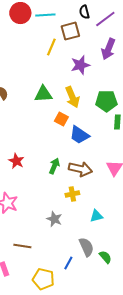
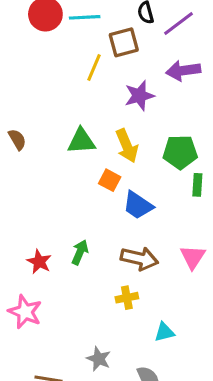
purple arrow: (108, 49) -> (183, 71), turned 60
red star: (16, 161) -> (39, 262), moved
green arrow: (54, 166) -> (80, 252), moved
gray star: (54, 219) -> (99, 359), moved

